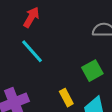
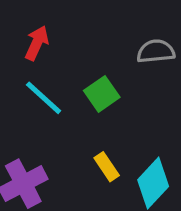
green square: (92, 71) -> (102, 94), moved

